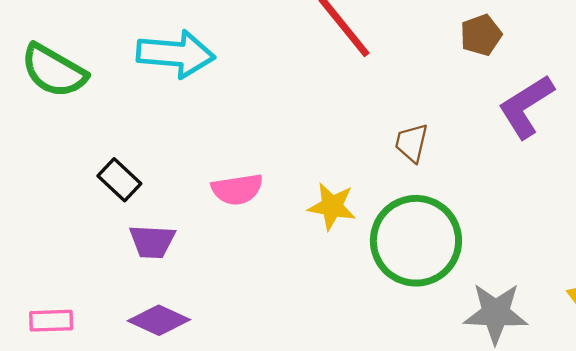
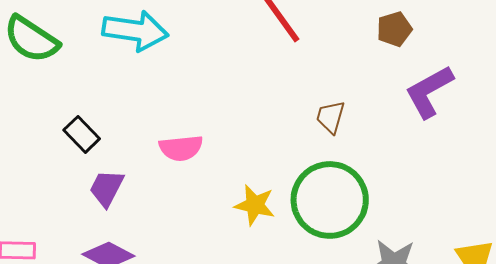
yellow star: (332, 206) -> (255, 205), moved
purple trapezoid: (152, 241) -> (106, 188), turned 111

